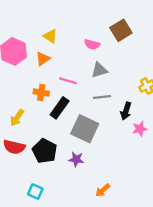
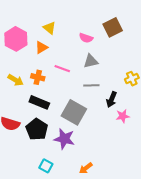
black rectangle: (60, 108) -> (39, 102), moved, turned 72
yellow arrow: (17, 118) -> (16, 80), moved, turned -98
purple star: (76, 159) -> (64, 139), size x1.5
cyan square: (35, 192) -> (46, 166), moved

